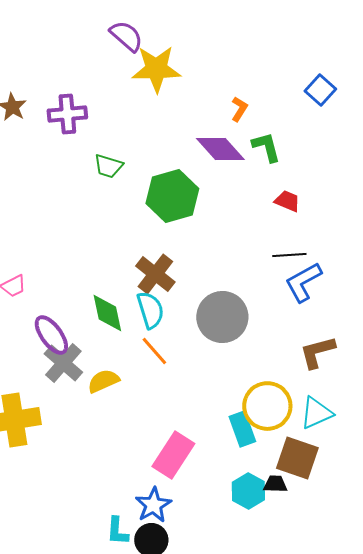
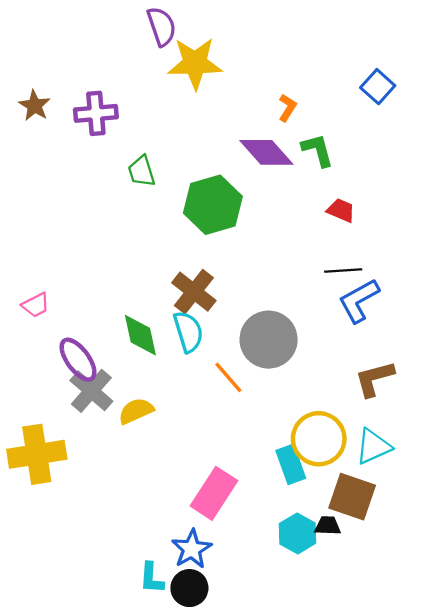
purple semicircle: (126, 36) -> (162, 26), turned 30
green trapezoid: (108, 166) -> (142, 171), turned 56
orange line: (154, 351) -> (228, 377), moved

